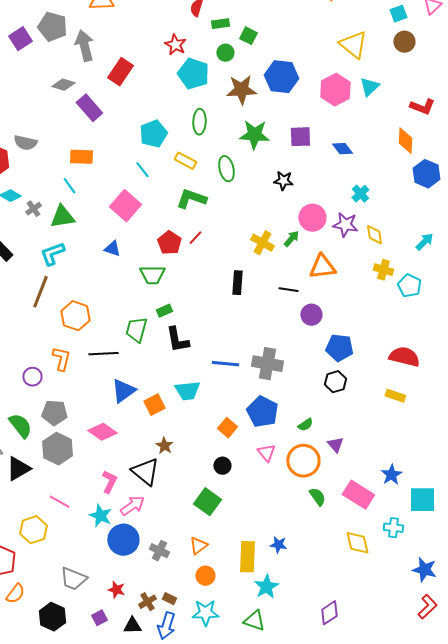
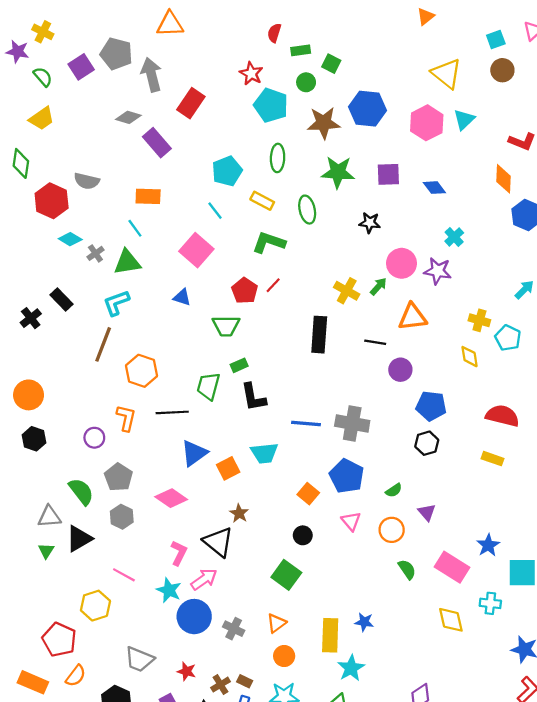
yellow diamond: (374, 235) -> (470, 357), moved
black rectangle: (237, 283) -> (319, 335), size x1.4
gray pentagon: (54, 413) -> (118, 477), turned 30
gray hexagon: (57, 449) -> (122, 517), size x0.7
orange circle: (303, 461) -> (392, 530), size x0.7

